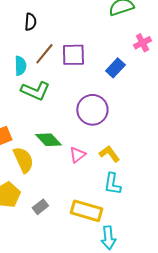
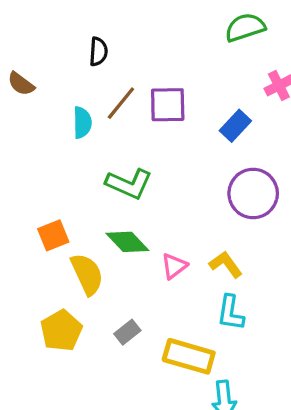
green L-shape: (35, 91) -> (129, 184), moved
purple circle: (92, 110) -> (253, 193), moved
gray rectangle: (40, 207) -> (127, 332), moved

